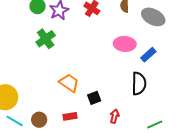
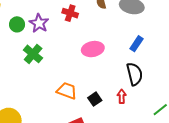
pink ellipse: (125, 44) -> (93, 49), moved
red arrow: (115, 116) -> (122, 96), moved

